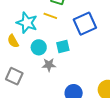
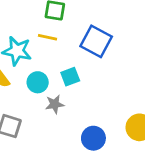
blue square: (85, 24) -> (96, 41), turned -30

